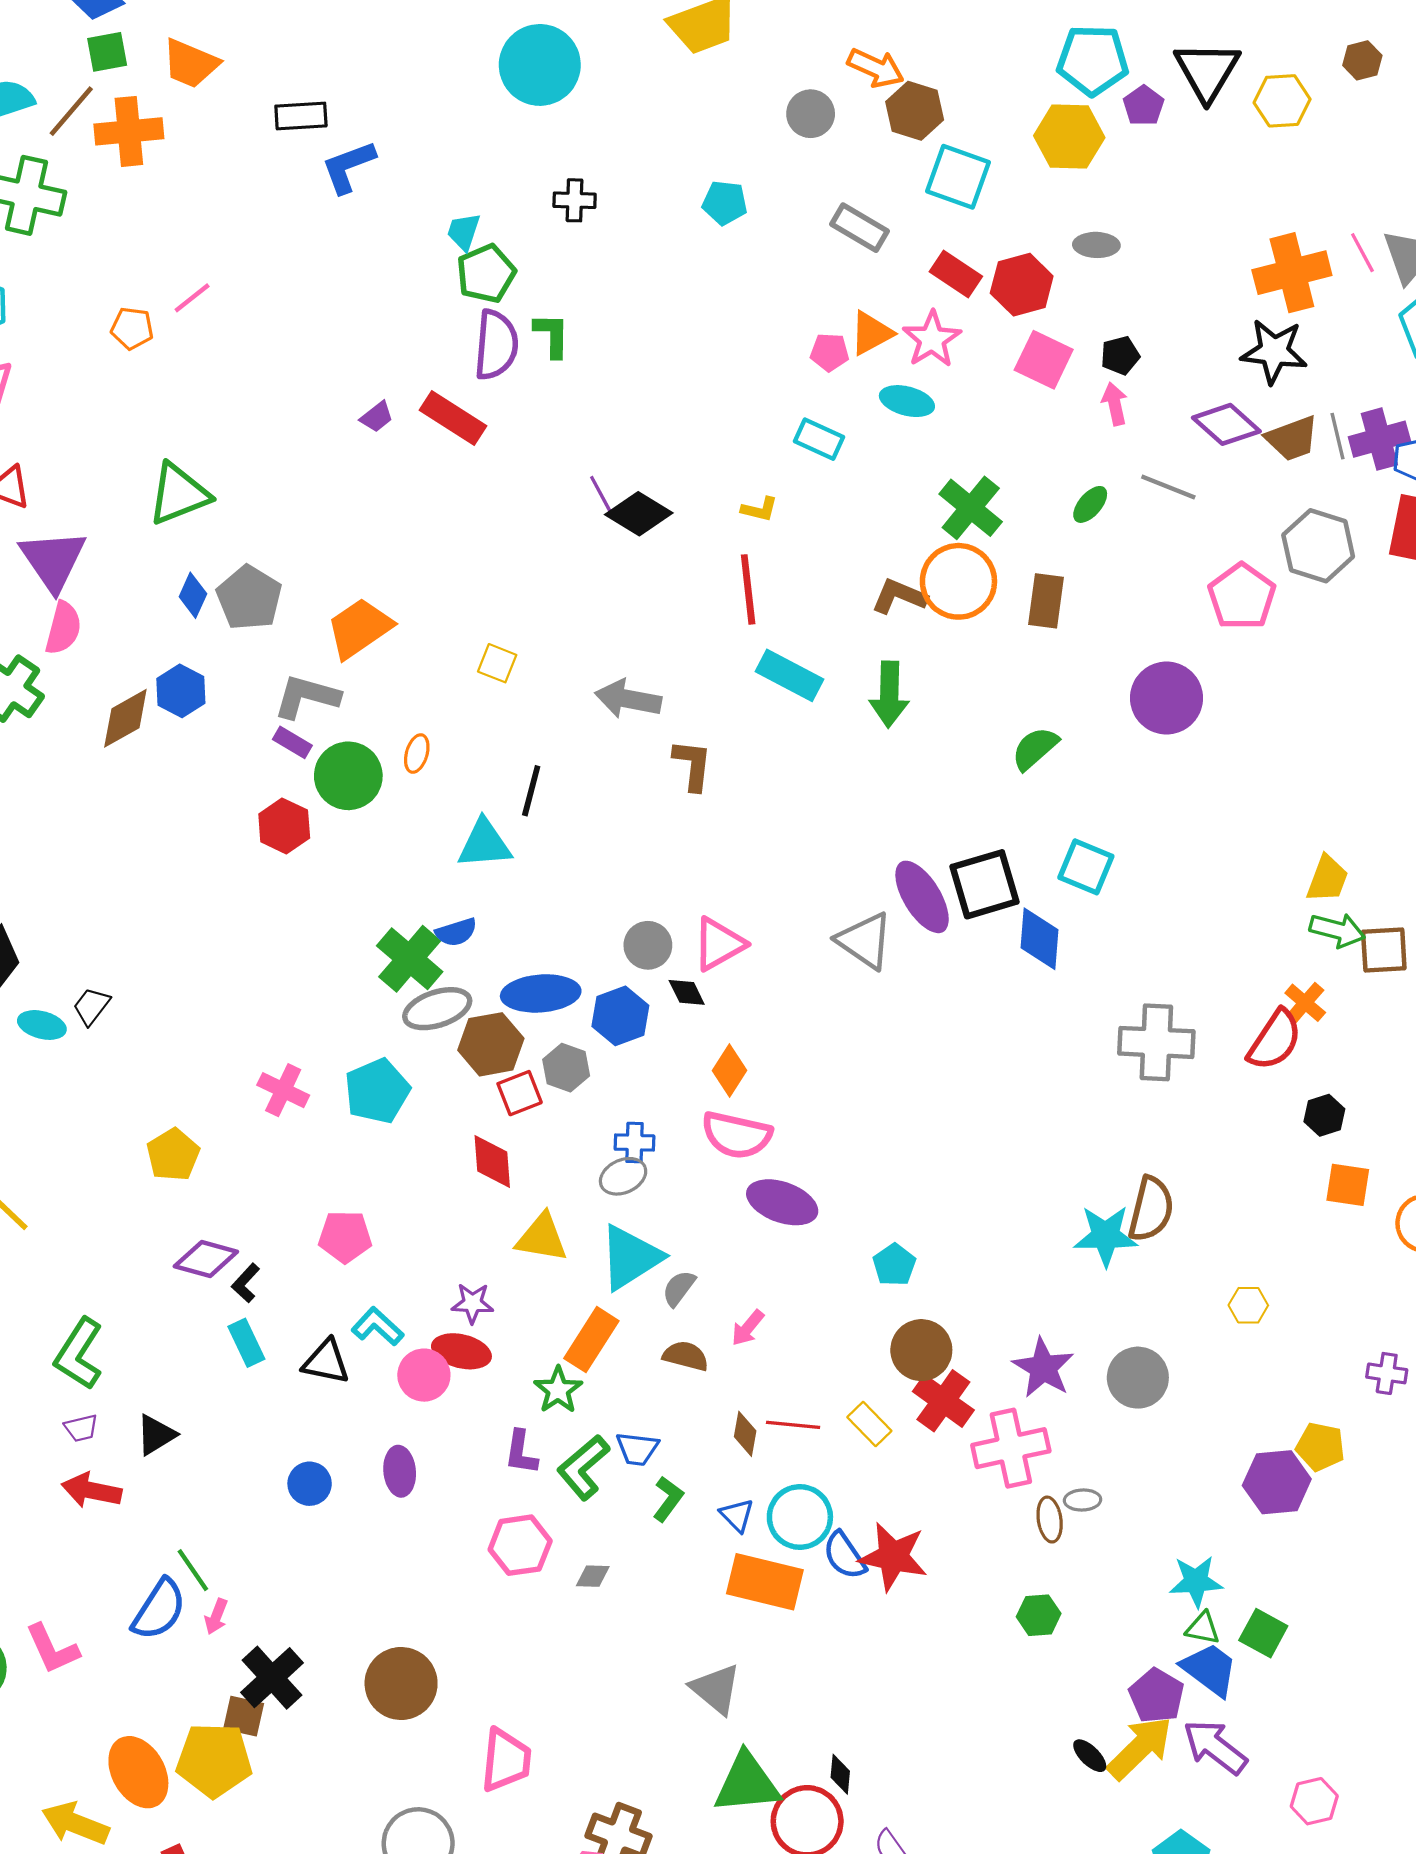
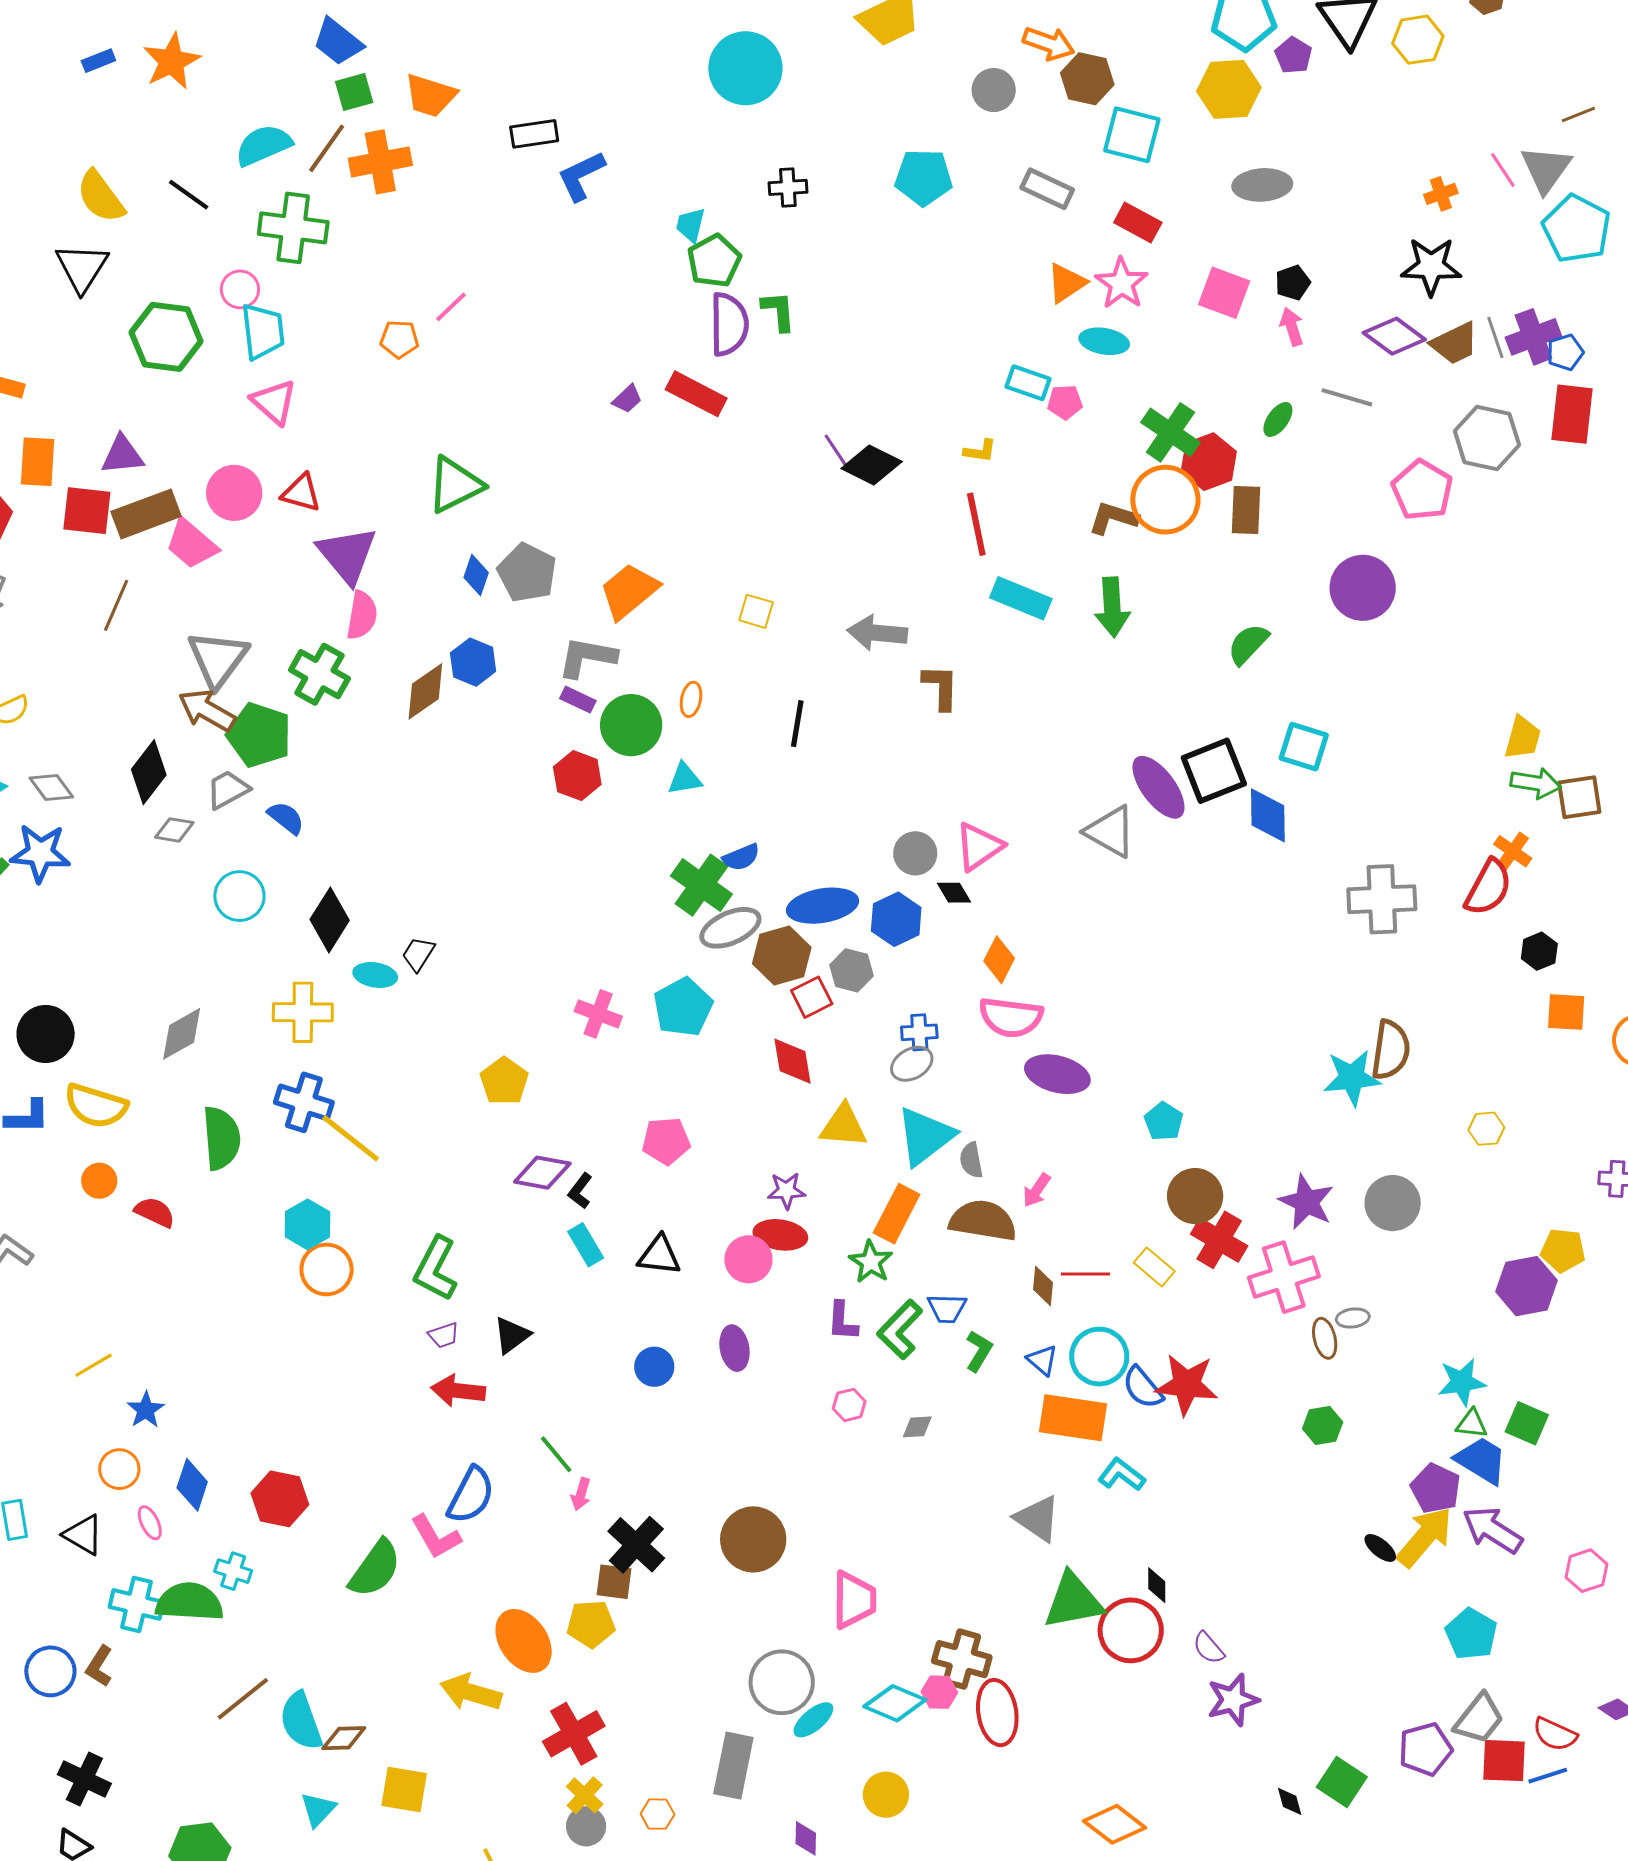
cyan pentagon: (725, 203) -> (924, 177), size x1.4
gray ellipse: (1096, 245) -> (1262, 185), size x1.4
orange cross: (1292, 273) -> (1441, 194), size x0.5
red hexagon: (1022, 285) -> (1209, 462), moved
pink pentagon: (830, 352) -> (1065, 402), moved
cyan triangle: (485, 844) -> (685, 779), moved, size x0.7
gray semicircle: (679, 1288) -> (971, 1160), turned -42
cyan L-shape: (377, 1327) -> (1122, 1475), moved
brown semicircle: (686, 1356) -> (983, 1221), size x1.6
pink hexagon: (520, 1545) -> (849, 1405), size x0.6
blue semicircle: (159, 1609) -> (471, 1495), moved
yellow pentagon: (214, 1760) -> (591, 1624), size x0.7

